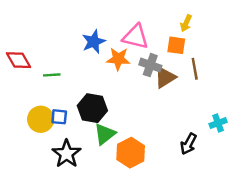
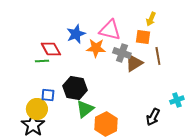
red diamond: (18, 60) -> (51, 49), moved
yellow circle: (41, 119) -> (37, 109), moved
black star: (67, 154) -> (33, 125), moved

